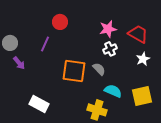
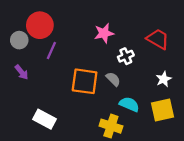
red circle: (60, 22) -> (40, 25), moved, size x1.5
pink star: (108, 29) -> (104, 33), moved
gray circle: (10, 43) -> (19, 40), moved
white star: (143, 59) -> (164, 79), moved

